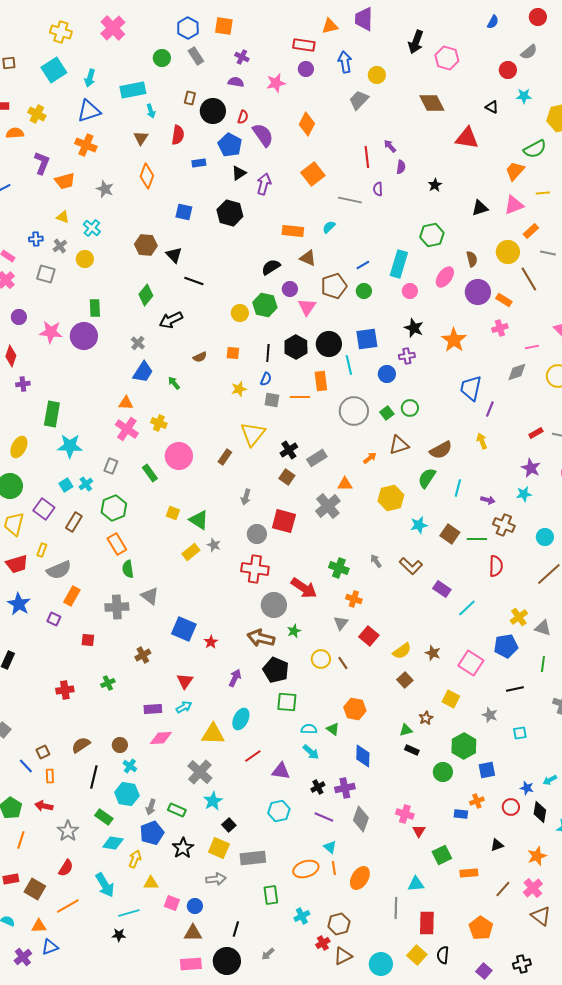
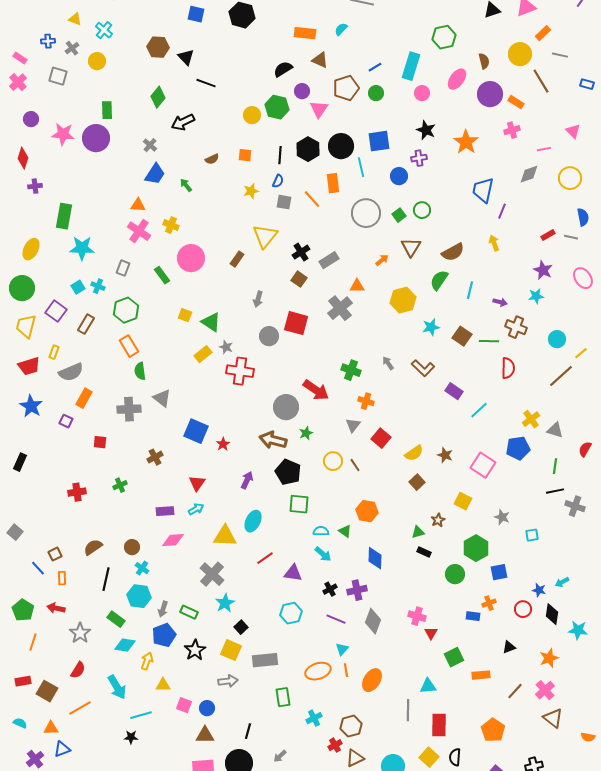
orange line: (300, 397) -> (312, 199), turned 48
brown triangle: (399, 445) -> (411, 247), turned -40
cyan cross: (86, 484) -> (98, 286), turned -32
red cross: (255, 569) -> (240, 371), moved
black line: (515, 689) -> (555, 491), moved
cyan triangle: (330, 847) -> (342, 649), turned 32

